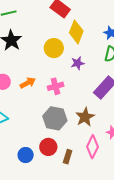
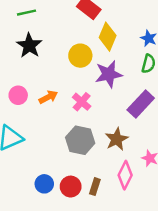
purple star: (78, 63) -> (109, 74), size x1.6
pink cross: (56, 86) -> (82, 102), turned -35
red circle: (48, 147) -> (71, 187), moved

